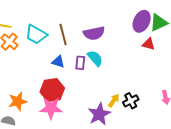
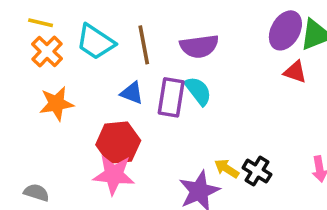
purple rectangle: (80, 63) -> (171, 97), size x1.5
orange star: (18, 101) -> (56, 104), moved
yellow arrow: (114, 101) -> (227, 169), turned -96
black cross: (131, 101) -> (257, 171), turned -35

